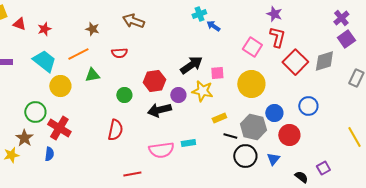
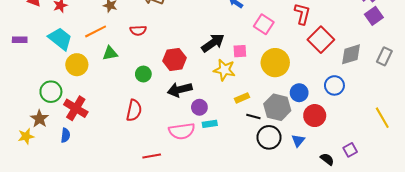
pink square: (252, 47) -> (264, 24), moved
gray diamond: (324, 61) -> (351, 54), moved
purple circle: (178, 95) -> (199, 107), moved

